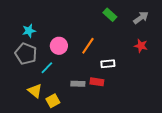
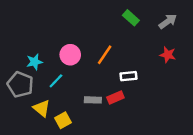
cyan star: (29, 31) -> (35, 62), moved
gray pentagon: (26, 54) -> (20, 84), moved
red rectangle: (97, 82) -> (115, 98), turned -32

